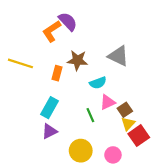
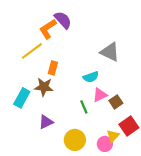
brown star: (77, 60) -> (44, 87), moved
yellow line: (20, 63) -> (32, 51), moved, turned -55
cyan rectangle: (49, 108) -> (22, 98), moved
yellow triangle: (128, 124) -> (113, 136), moved

